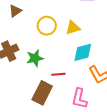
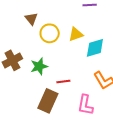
brown triangle: (15, 11) -> (31, 19), moved, turned -32
cyan diamond: (83, 52) -> (95, 48), moved

